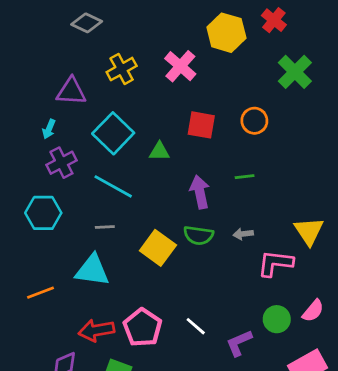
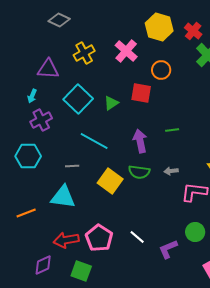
red cross: (274, 20) -> (193, 31), moved
orange circle: (254, 121) -> (161, 70), moved
green triangle: (159, 151) -> (111, 103), moved, turned -35
cyan line: (113, 186) -> (94, 141), moved

